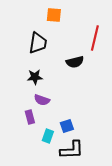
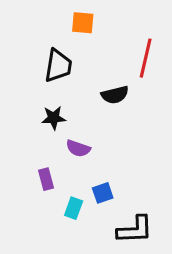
purple semicircle: (42, 100) -> (78, 148), moved
black L-shape: (72, 150) -> (135, 230), moved

